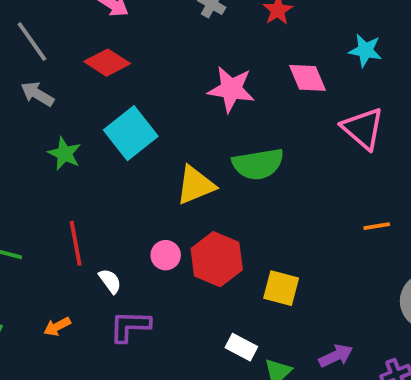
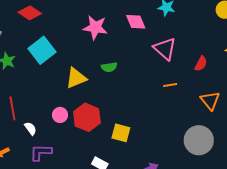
green semicircle: (258, 164) -> (109, 67), size x0.6
orange line: (377, 226) -> (170, 85), moved

